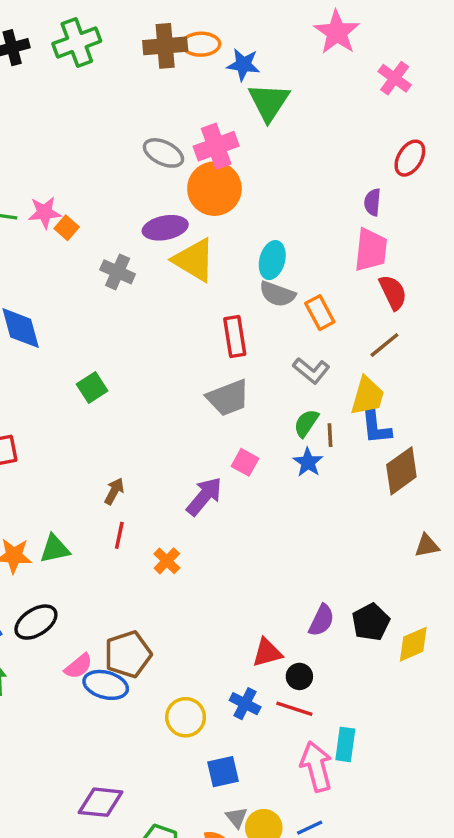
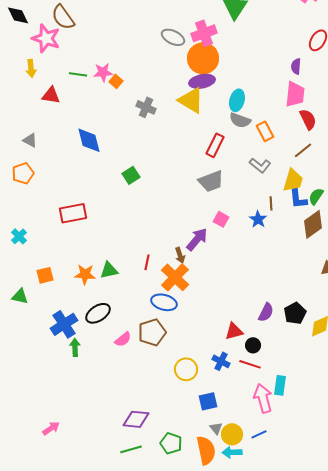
purple ellipse: (165, 228) -> (202, 81), moved
red rectangle: (235, 337) -> (215, 145), turned 35
green semicircle: (306, 423) -> (316, 196), moved
brown arrow: (114, 491) -> (180, 255), moved, turned 133
orange cross: (167, 561) -> (175, 277), size x1.8
blue ellipse: (106, 685) -> (164, 302), moved

